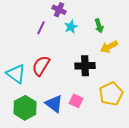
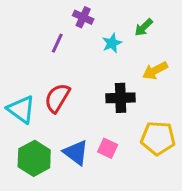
green arrow: (99, 26) -> (144, 27), moved, turned 64
cyan star: (71, 27) -> (112, 43), moved
yellow pentagon: (111, 94) -> (158, 138), turned 30

